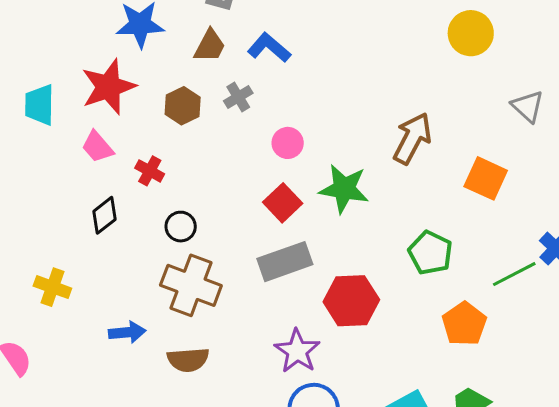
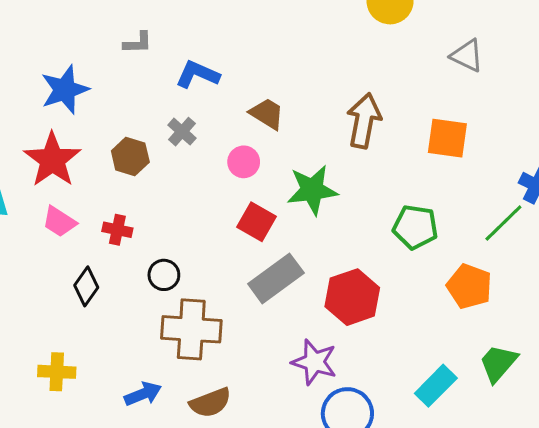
brown trapezoid: (210, 46) -> (267, 114), moved, turned -69

